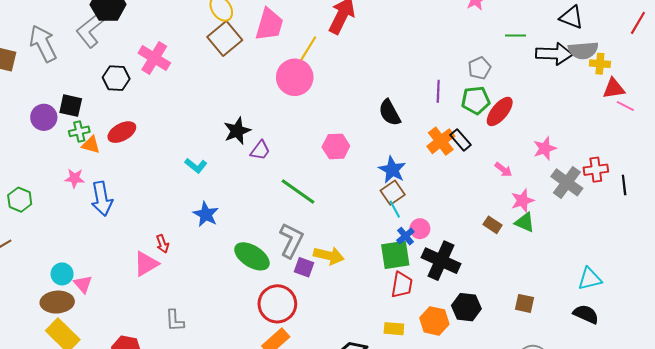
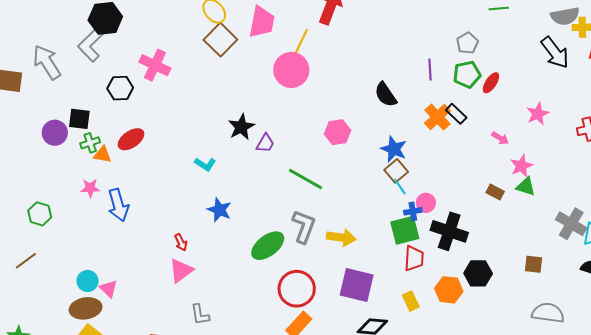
black arrow: (554, 54) -> (555, 52), moved, turned 56
red ellipse: (500, 111) -> (491, 83), size x0.7
gray cross: (567, 182) -> (571, 224), moved
blue cross: (405, 236) -> (413, 211), turned 36
green ellipse: (252, 256) -> (268, 246), turned -64
pink triangle: (146, 264) -> (181, 271), moved
purple square: (304, 267) -> (357, 285), moved, size x1.8
yellow rectangle: (394, 329) -> (411, 301), turned 66

